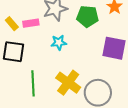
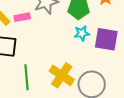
cyan star: (59, 43) -> (82, 33), moved

